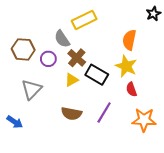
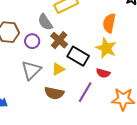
yellow triangle: (71, 80) -> (58, 69), moved
gray triangle: (32, 89) -> (31, 70), moved
red semicircle: (131, 89) -> (103, 73), moved, turned -56

